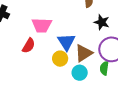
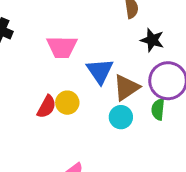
red semicircle: (29, 46) -> (47, 107), moved
yellow circle: (60, 59) -> (67, 103), moved

